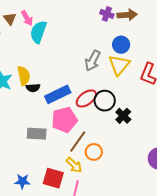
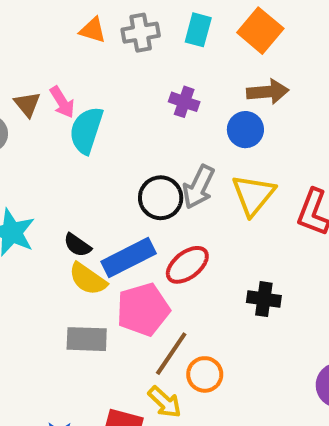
purple cross: (107, 14) -> (184, 102), moved
blue circle: (121, 45) -> (245, 130), moved
yellow semicircle: (24, 76) -> (88, 279), moved, turned 138
black semicircle: (33, 88) -> (77, 245), turned 40
black circle: (105, 101) -> (161, 198), moved
black cross: (123, 116) -> (264, 299), turned -35

